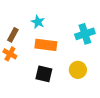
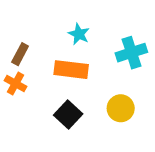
cyan star: (38, 22) -> (79, 34), moved
black square: (44, 74) -> (68, 114), turned 30

